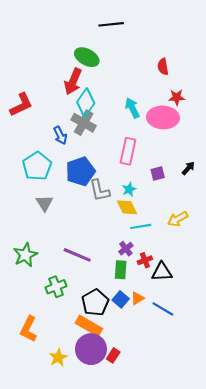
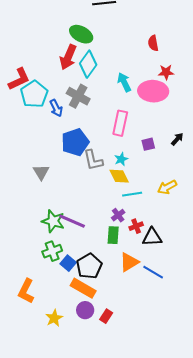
cyan diamond: (86, 103) -> (88, 64), moved
cyan pentagon: (37, 166) -> (34, 94), moved
green star: (25, 255) -> (53, 221), moved, turned -30
orange triangle: (138, 298) -> (129, 262), size x1.5
blue square: (121, 299) -> (68, 263), moved
purple circle: (91, 349) -> (85, 310), size x0.6

